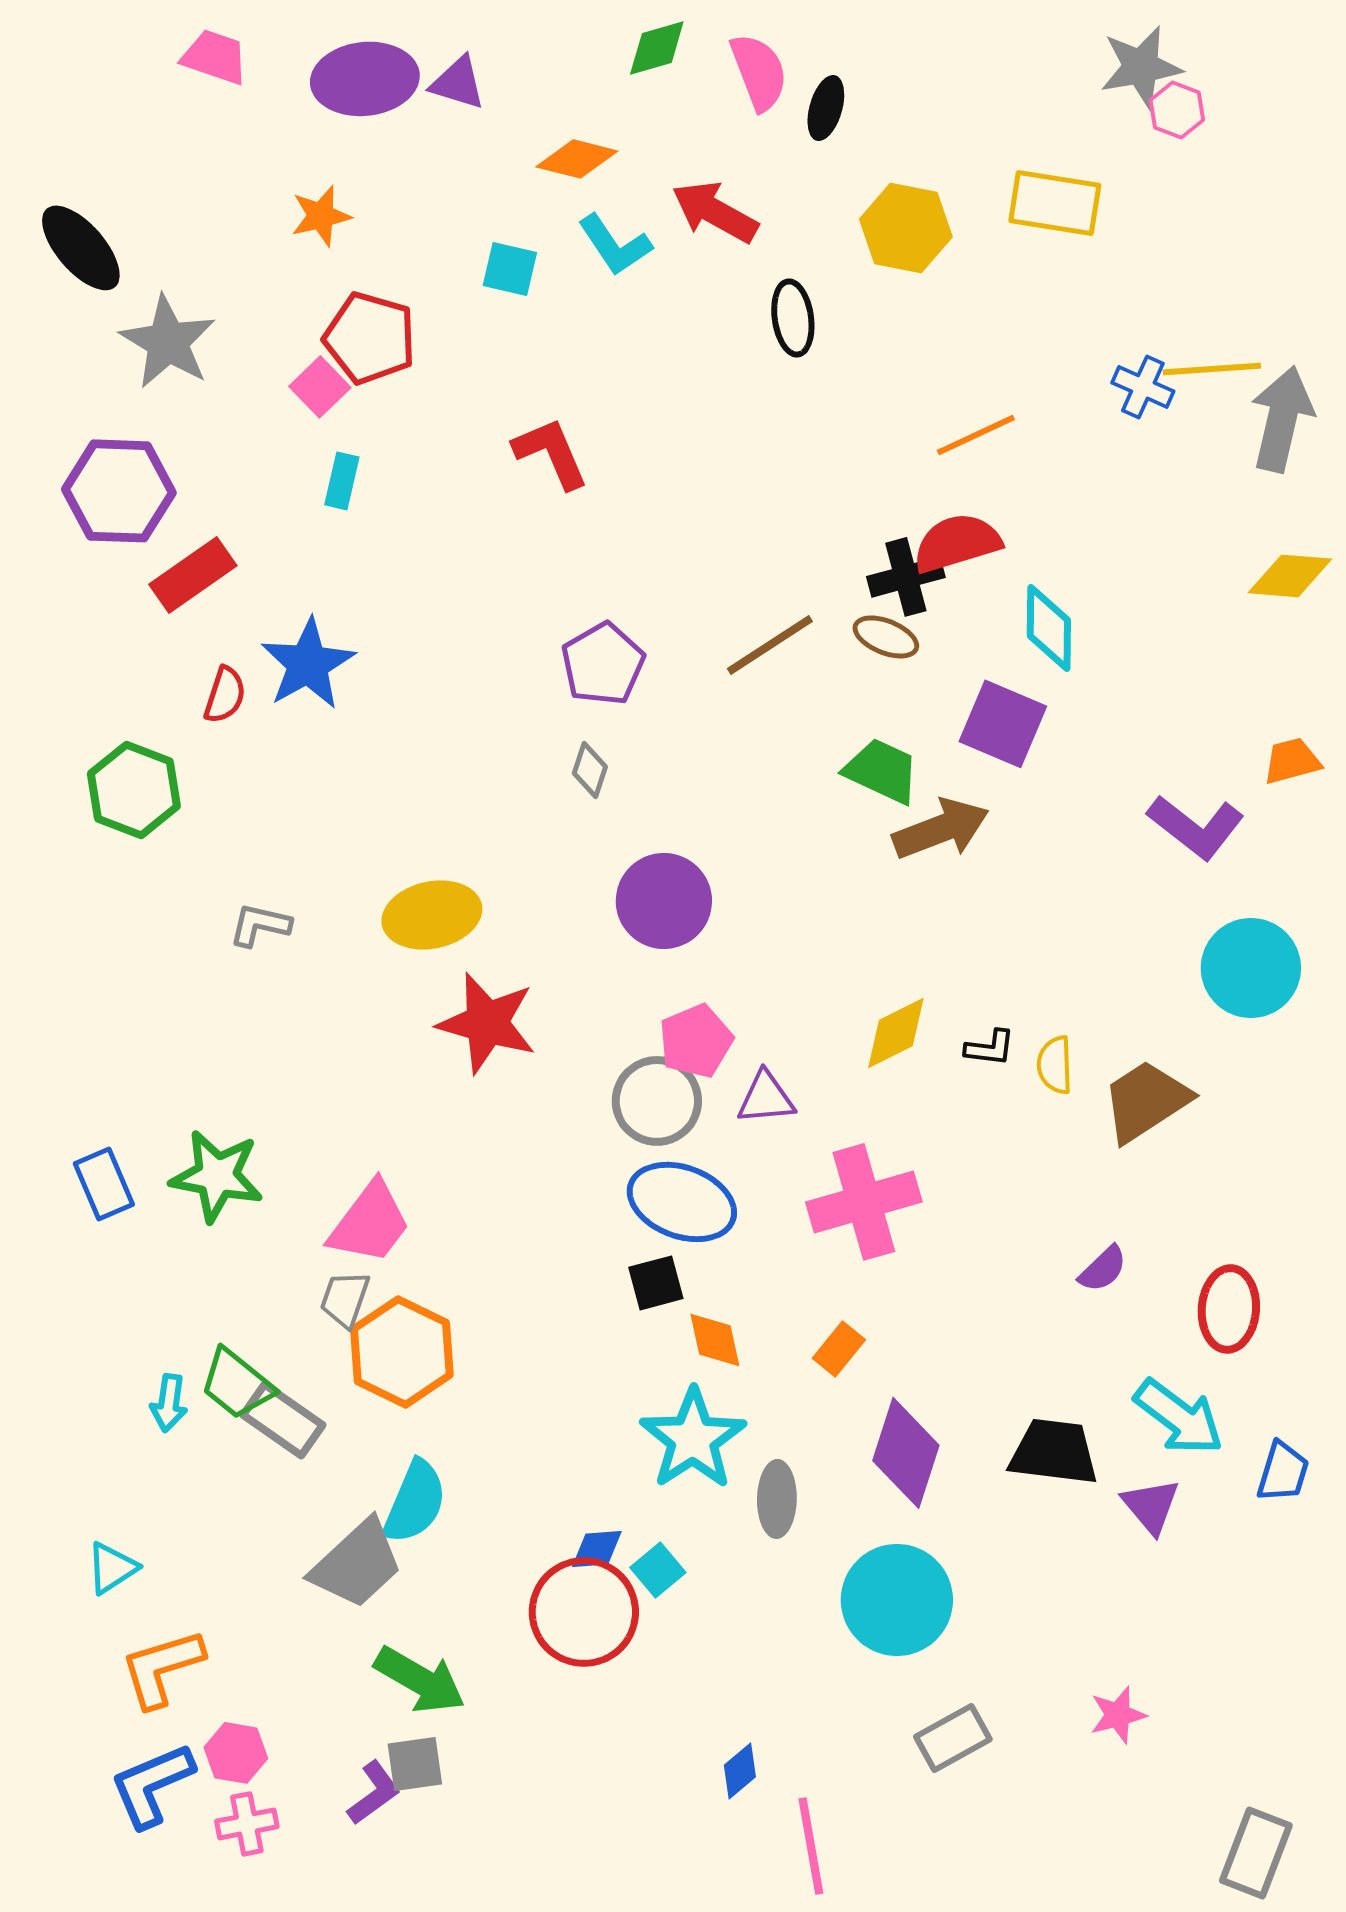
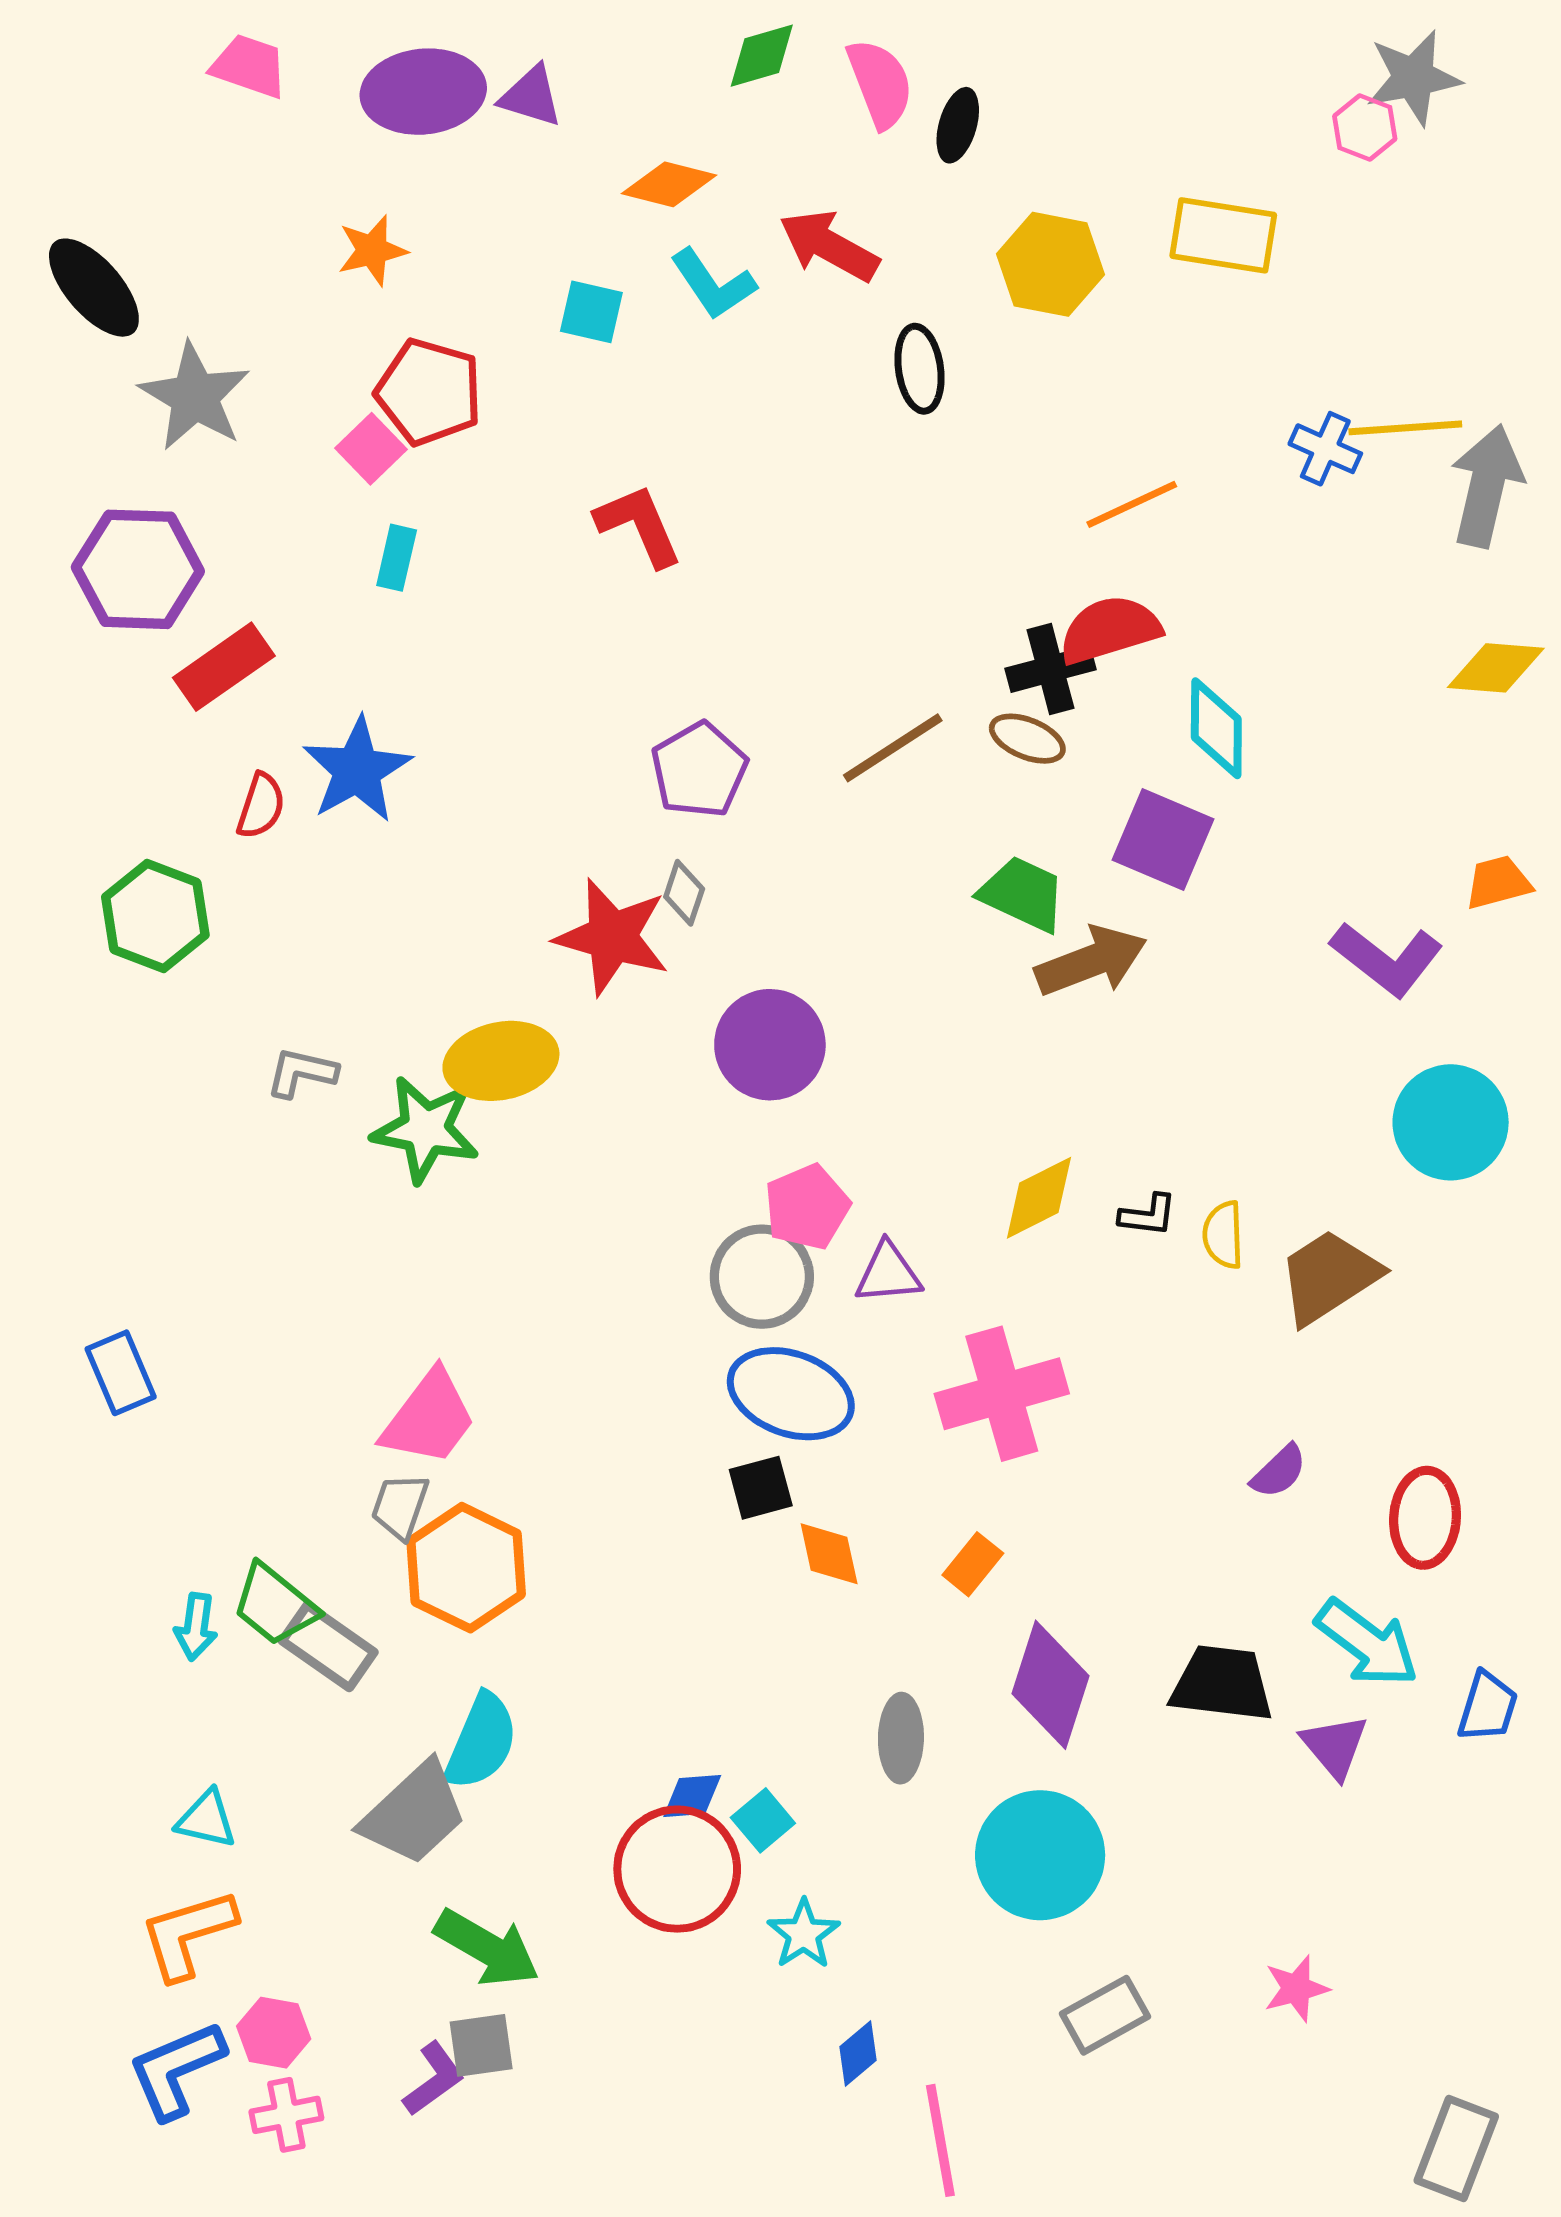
gray star: (1141, 67) -> (1413, 78), moved
red star: (487, 1023) -> (612, 937), moved
green star: (217, 1176) -> (426, 1129), moved
cyan star: (693, 1439) -> (804, 1934), moved, size x0.6
cyan triangle: (112, 1568) -> (206, 1819), moved, turned 46

